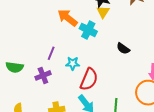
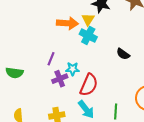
yellow triangle: (103, 12) -> (88, 19), moved
orange arrow: (67, 18) -> (67, 23), turned 145
purple cross: (43, 75) -> (60, 79), moved

